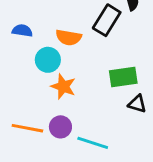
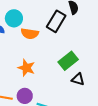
cyan circle: (48, 60) -> (14, 18), moved
green rectangle: (123, 77) -> (68, 61), turned -30

